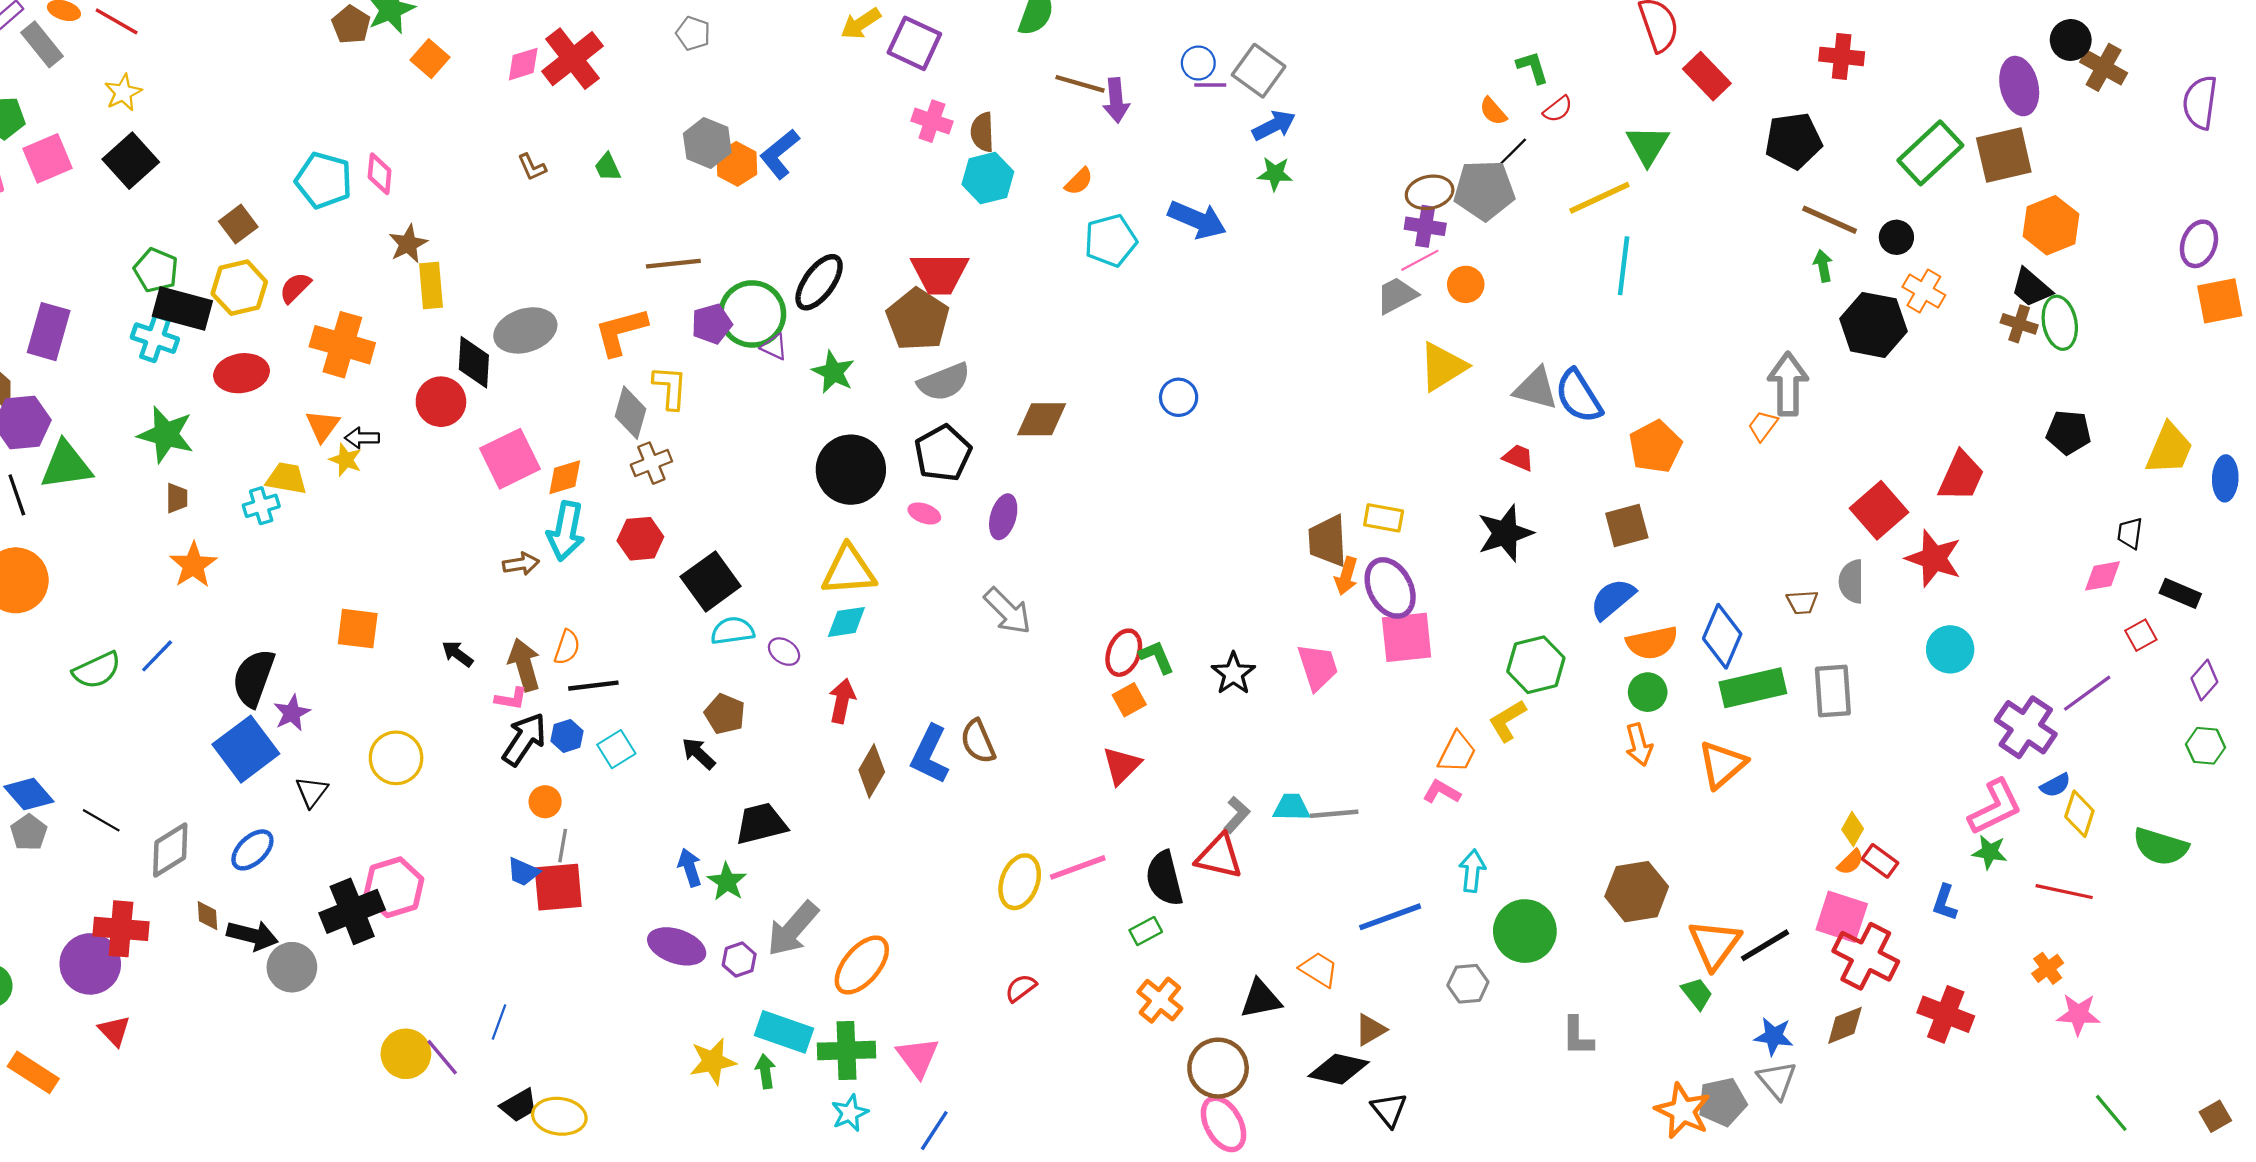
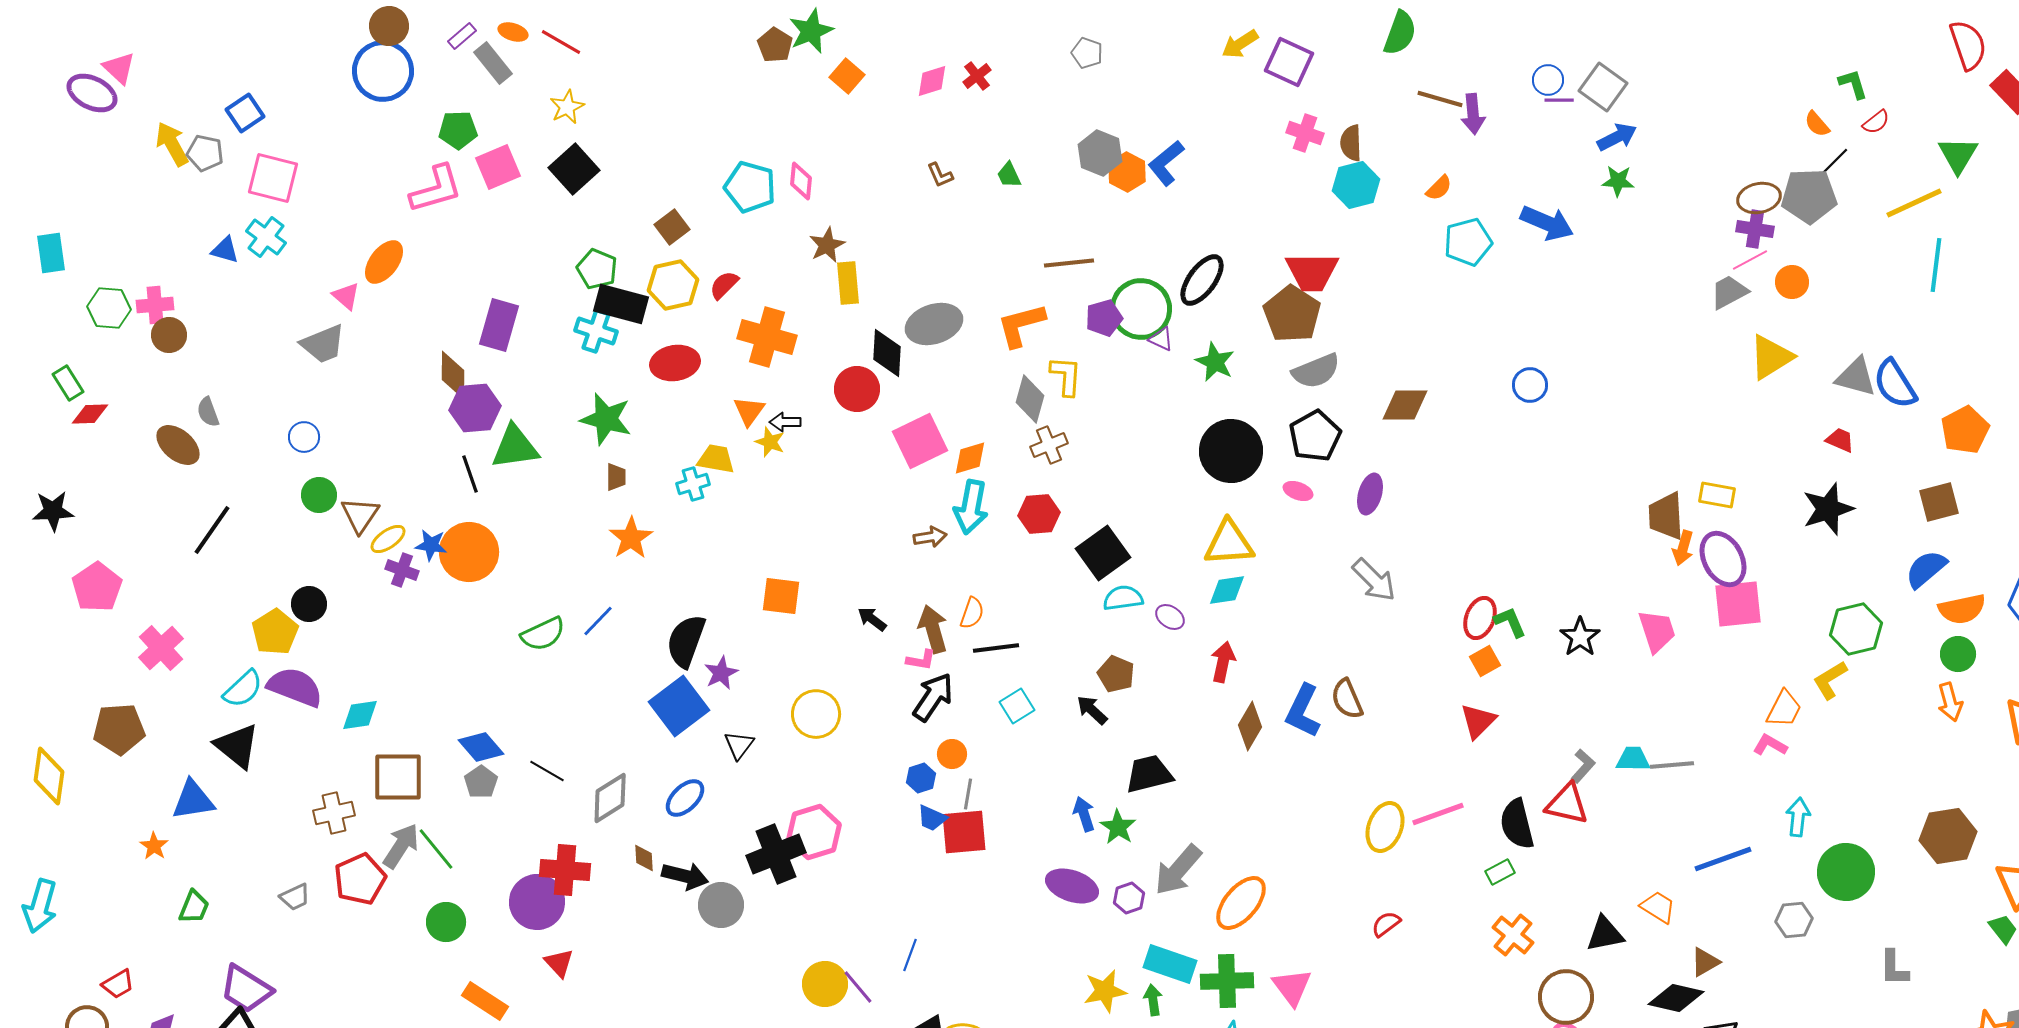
red cross: (572, 59) -> (977, 76), size x0.5
blue hexagon: (567, 736) -> (921, 778), moved

